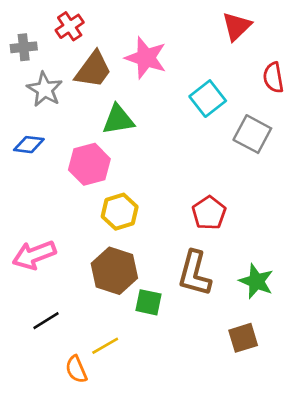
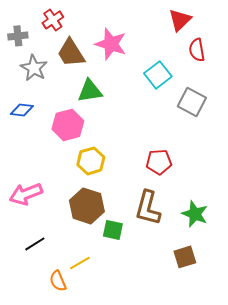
brown trapezoid: (93, 70) -> (71, 53), turned 112
red semicircle: (273, 78) -> (197, 50), moved
red pentagon: (209, 213) -> (159, 162), turned 30

